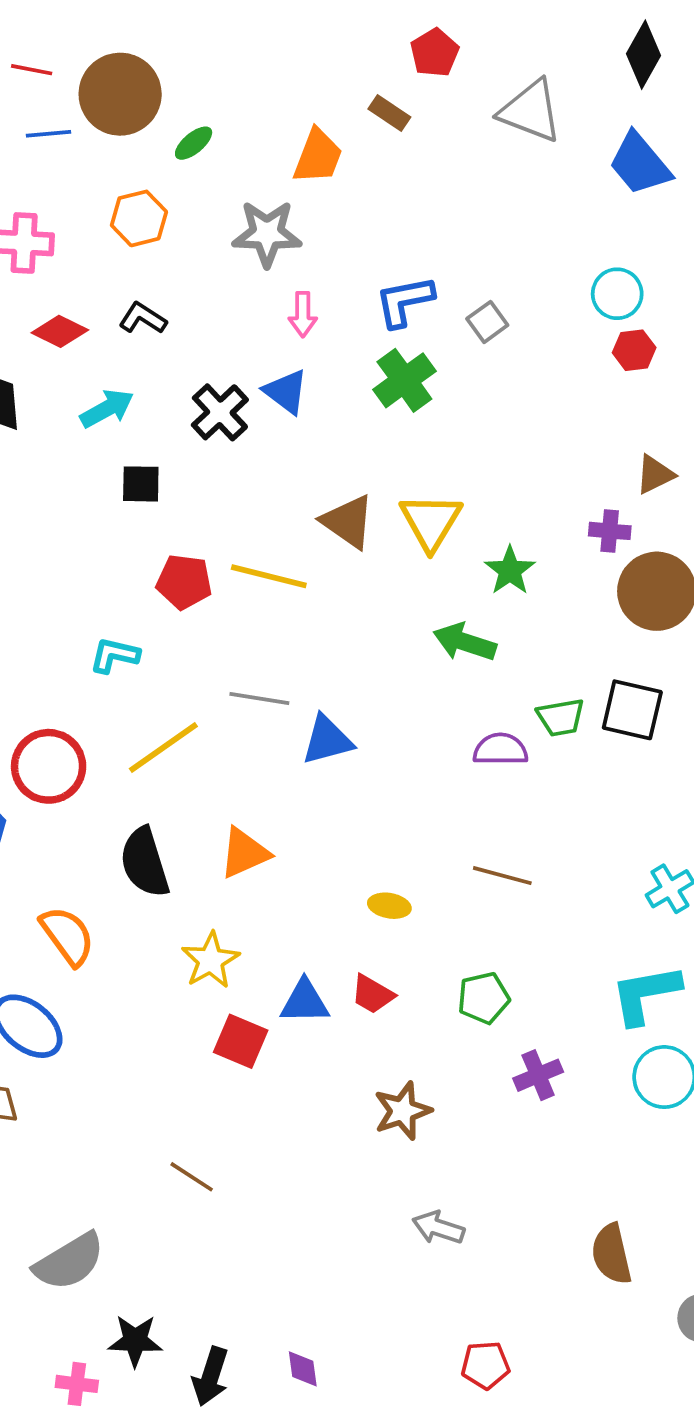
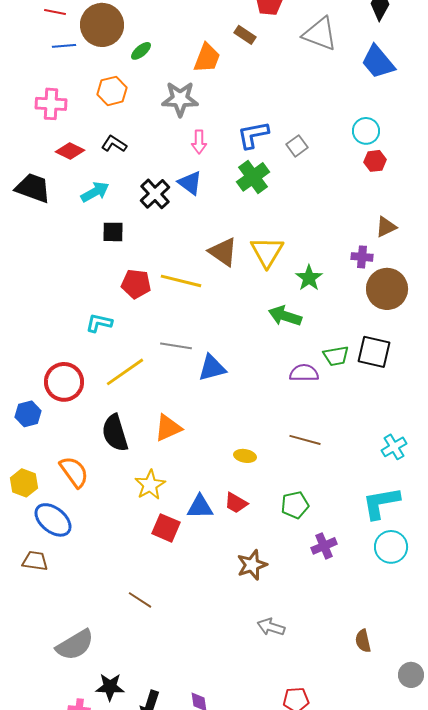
brown semicircle: (612, 1254) -> (363, 641), size x0.7

